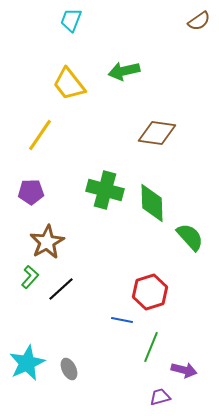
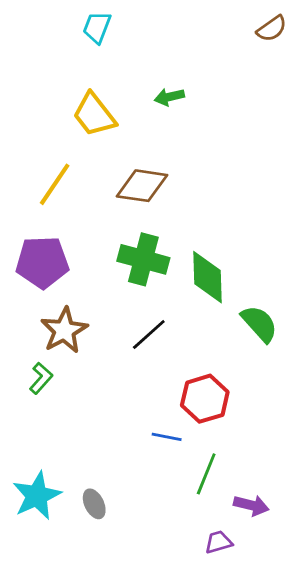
green arrow: (124, 71) -> (169, 97), size x0.7
brown diamond: (157, 133) -> (142, 186), moved
purple pentagon: (31, 192) -> (42, 262), size x1.5
black line: (61, 289) -> (149, 335), moved

